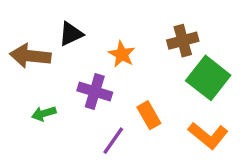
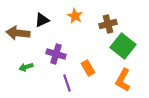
orange star: (122, 54) -> (75, 16), moved
orange L-shape: (208, 136) -> (123, 80), turned 80
purple line: (113, 141) -> (67, 83), turned -54

